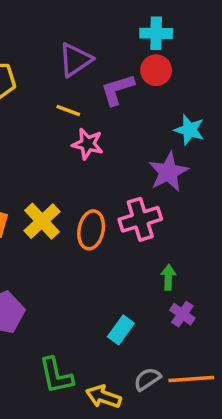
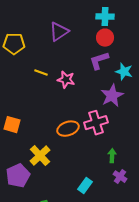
purple L-shape: (117, 89) -> (99, 61), moved
yellow line: (68, 111) -> (41, 73), moved
yellow cross: (42, 221) -> (40, 156), moved
orange ellipse: (91, 230) -> (68, 129), turned 60

